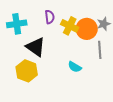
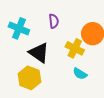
cyan cross: (17, 24) -> (19, 28), turned 30
yellow cross: (70, 26) -> (75, 48), moved

